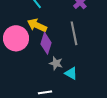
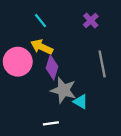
gray line: (74, 33) -> (102, 64), moved
gray star: (56, 63) -> (63, 90), size x1.6

